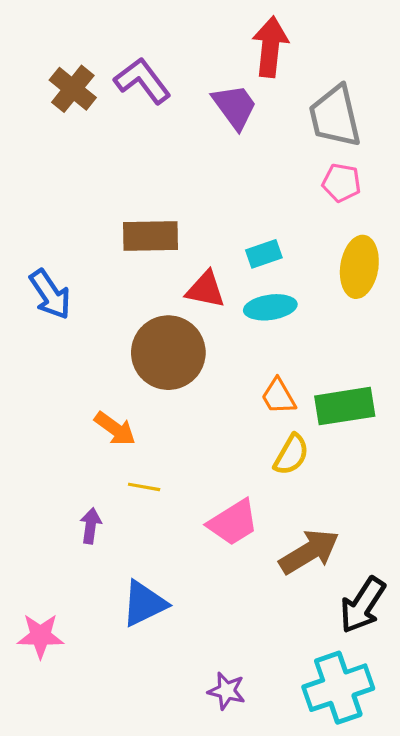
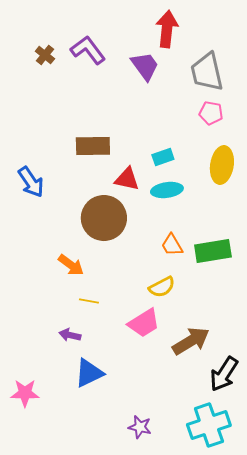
brown cross: (73, 89) -> (45, 55), size x0.7
yellow semicircle: (291, 455) -> (162, 287), moved, turned 32
purple arrow: (91, 526) -> (70, 335), moved, turned -85

